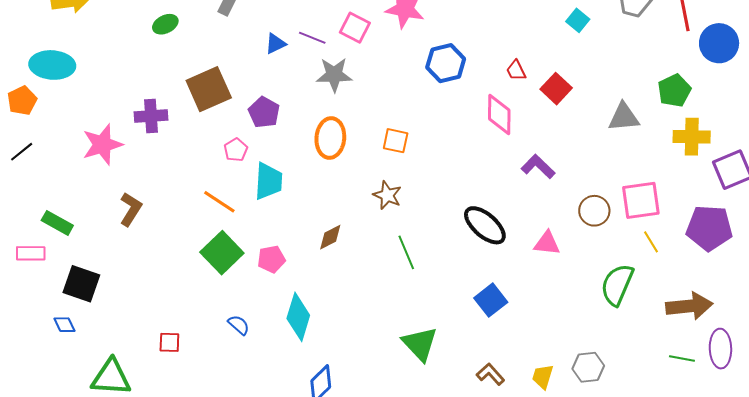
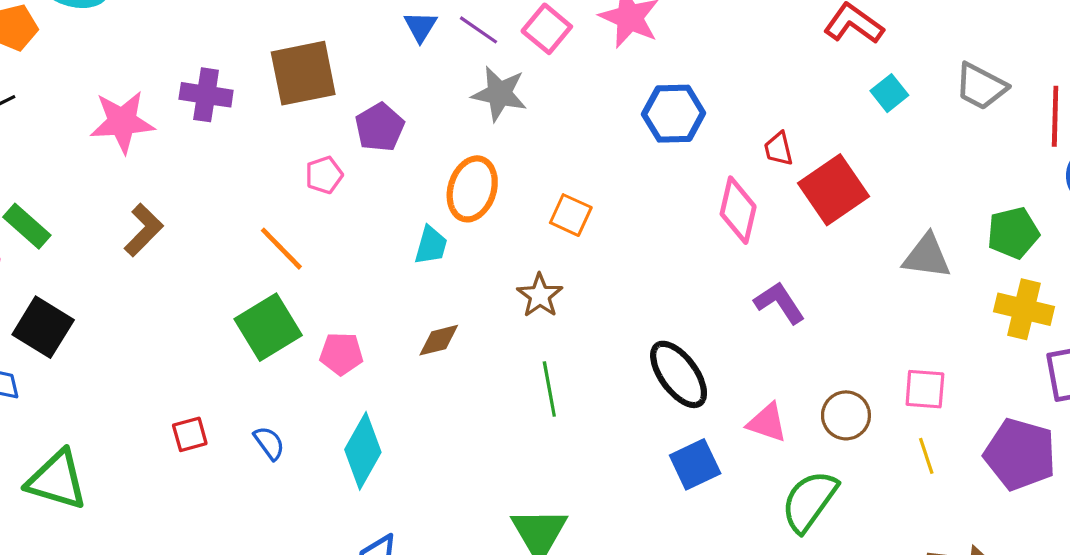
blue triangle: (275, 44) -> (420, 26), turned -45
red square: (556, 89) -> (833, 190), size x1.4
cyan trapezoid: (268, 181) -> (431, 245), moved, size x0.7
pink square: (641, 200) -> (925, 389), size x0.7
brown circle: (594, 211) -> (846, 415), moved
green semicircle: (617, 285) -> (809, 501), moved
blue square: (491, 300) -> (695, 464), moved
red square: (169, 342) -> (190, 434), moved, turned -30

